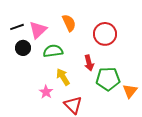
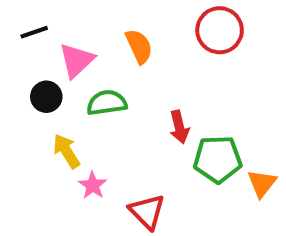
black line: (17, 27) -> (34, 32), moved
red circle: (105, 34) -> (220, 30), moved
yellow arrow: (63, 77) -> (66, 151), moved

